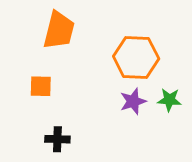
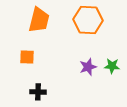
orange hexagon: (136, 57) -> (88, 20), moved

